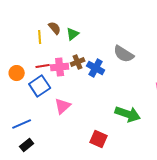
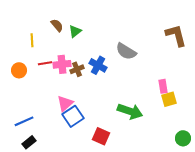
yellow line: (40, 37) -> (32, 40), moved
brown cross: (78, 62) -> (77, 69), moved
blue square: (40, 86) -> (73, 116), moved

